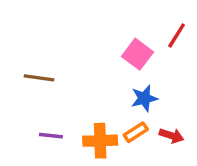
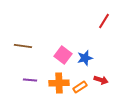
pink square: (137, 54) -> (63, 55), moved
orange rectangle: (136, 132) -> (80, 87), moved

